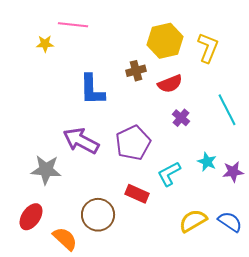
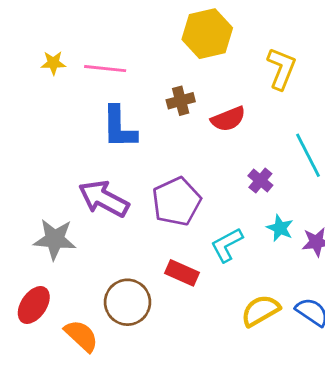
pink line: (73, 25) -> (105, 69), moved
yellow hexagon: (165, 41) -> (207, 34), moved
purple cross: (181, 118) -> (260, 180), moved

